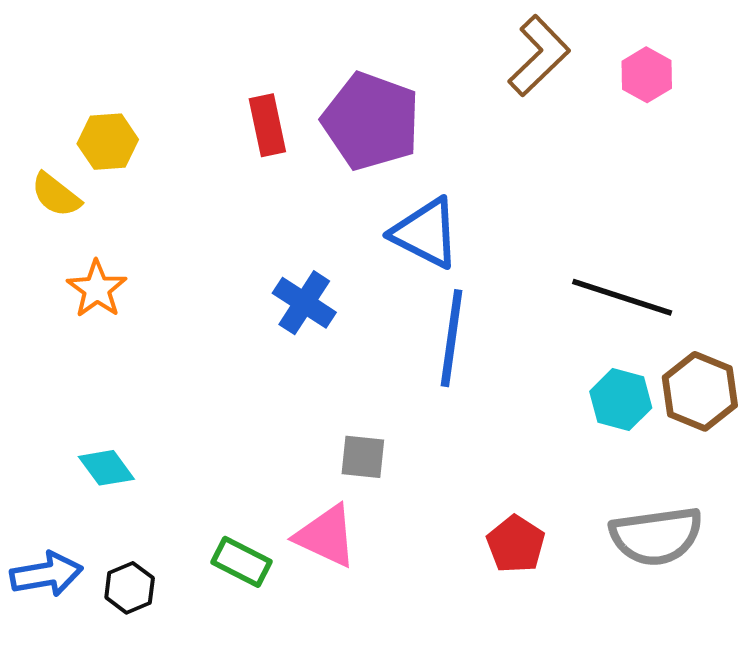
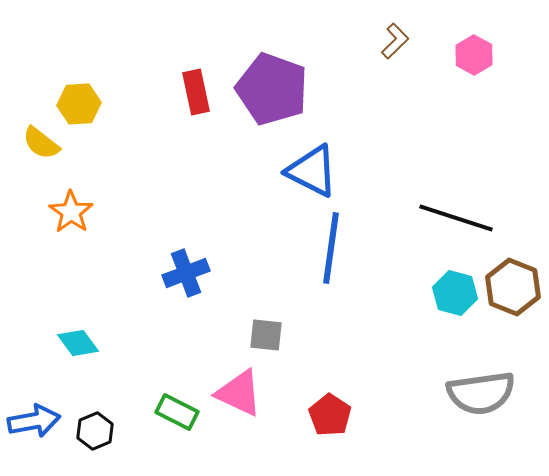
brown L-shape: (539, 56) -> (395, 41), size x0.6
blue cross: (304, 303) -> (186, 273), moved, turned 36
red pentagon: (516, 544) -> (330, 415), moved

